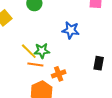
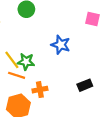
black rectangle: (99, 63) -> (85, 85), turned 48

